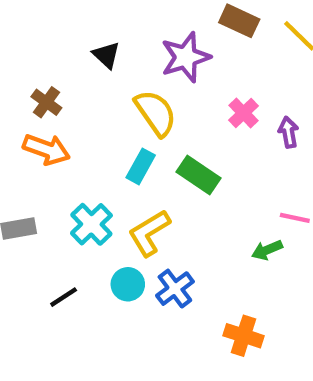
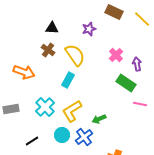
black triangle: (106, 55) -> (52, 28), turned -40
purple star: (186, 57) -> (89, 29), size x0.6
brown cross: (46, 102) -> (48, 50), moved
green rectangle: (198, 175) -> (126, 83), moved
green arrow: (267, 250) -> (99, 119), moved

